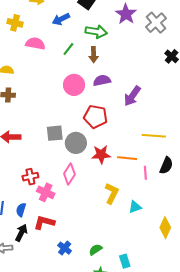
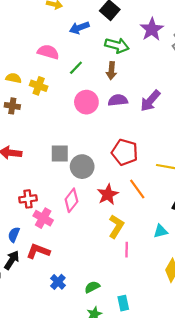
yellow cross: (15, 23) -> (39, 86), moved
green line: (68, 49) -> (76, 68), moved
purple arrow: (132, 96) -> (150, 101), moved
red pentagon: (95, 117) -> (125, 152), moved
red star: (101, 155) -> (108, 194), moved, turned -30
orange line: (127, 158) -> (137, 189), turned 42
pink line: (145, 173) -> (127, 250), moved
cyan triangle: (135, 207) -> (161, 231), moved

